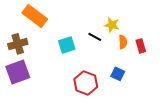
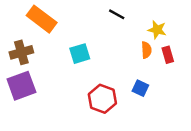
yellow star: (112, 25) -> (157, 30), moved
black line: (95, 37) -> (117, 14), moved

